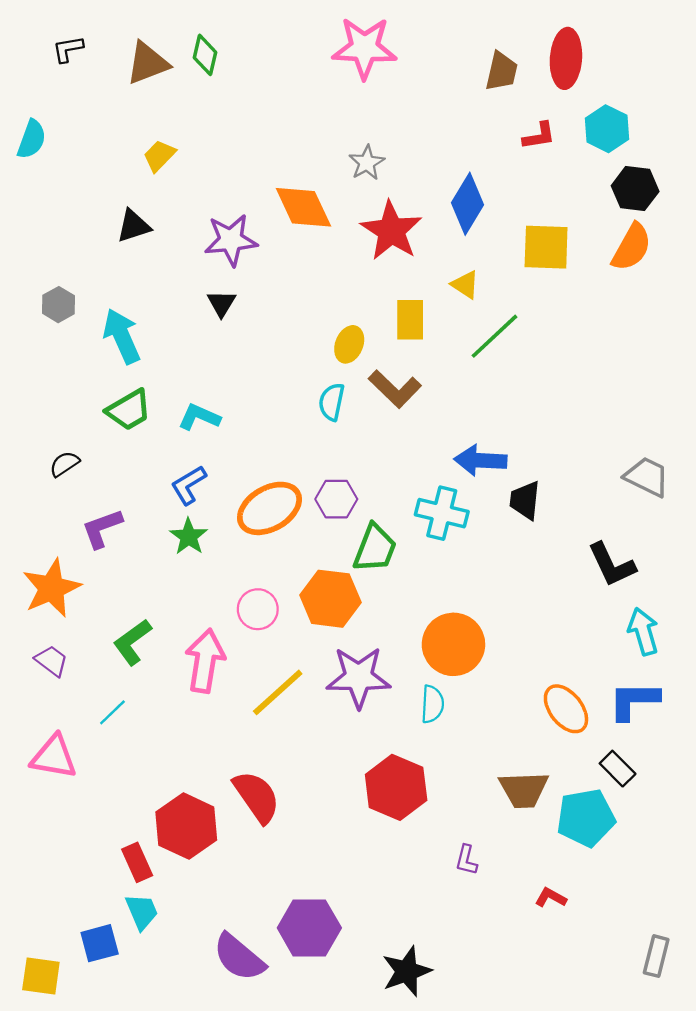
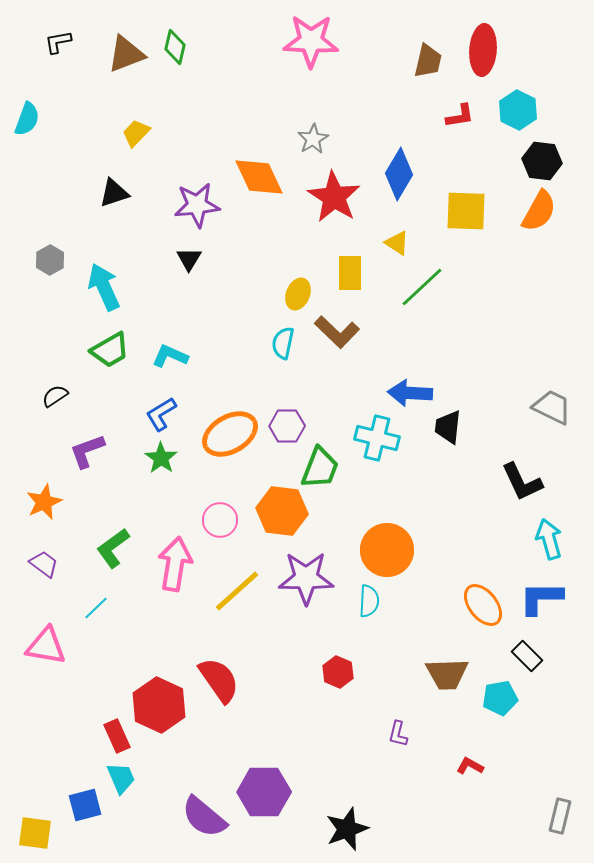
orange star: (52, 588) -> (44, 502), size x0.7
red hexagon: (396, 787) -> (338, 672), size x0.6
cyan pentagon: (586, 818) -> (500, 698), size x0.7

